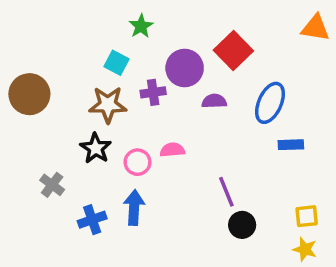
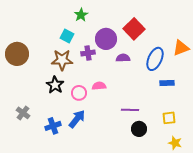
orange triangle: (315, 28) -> (181, 48), moved, turned -30
gray cross: (52, 185) -> (23, 113), moved
purple line: (226, 192) -> (130, 110), turned -66
blue arrow: (134, 207) -> (77, 119), turned 36
yellow square: (307, 216) -> (169, 118), moved

